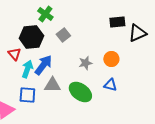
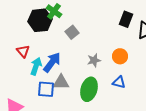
black rectangle: (117, 22) -> (126, 19), turned -63
black hexagon: (31, 37) -> (40, 20), moved
green ellipse: (80, 92) -> (89, 89), turned 70
blue square: (27, 95) -> (46, 89), moved

